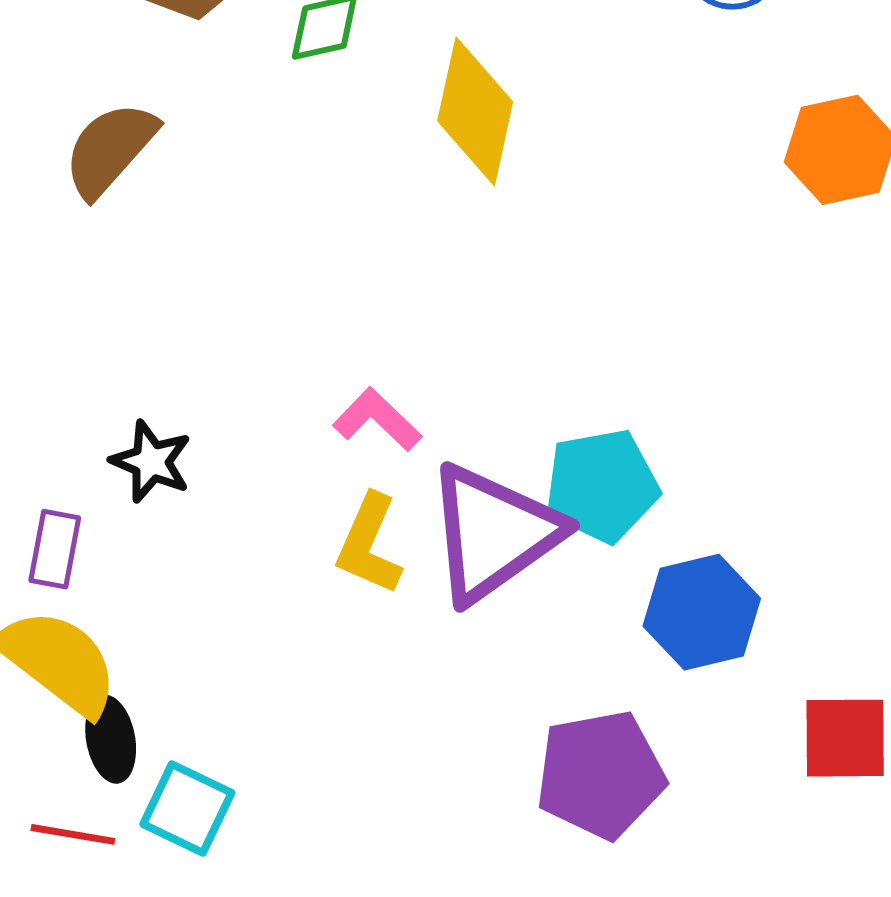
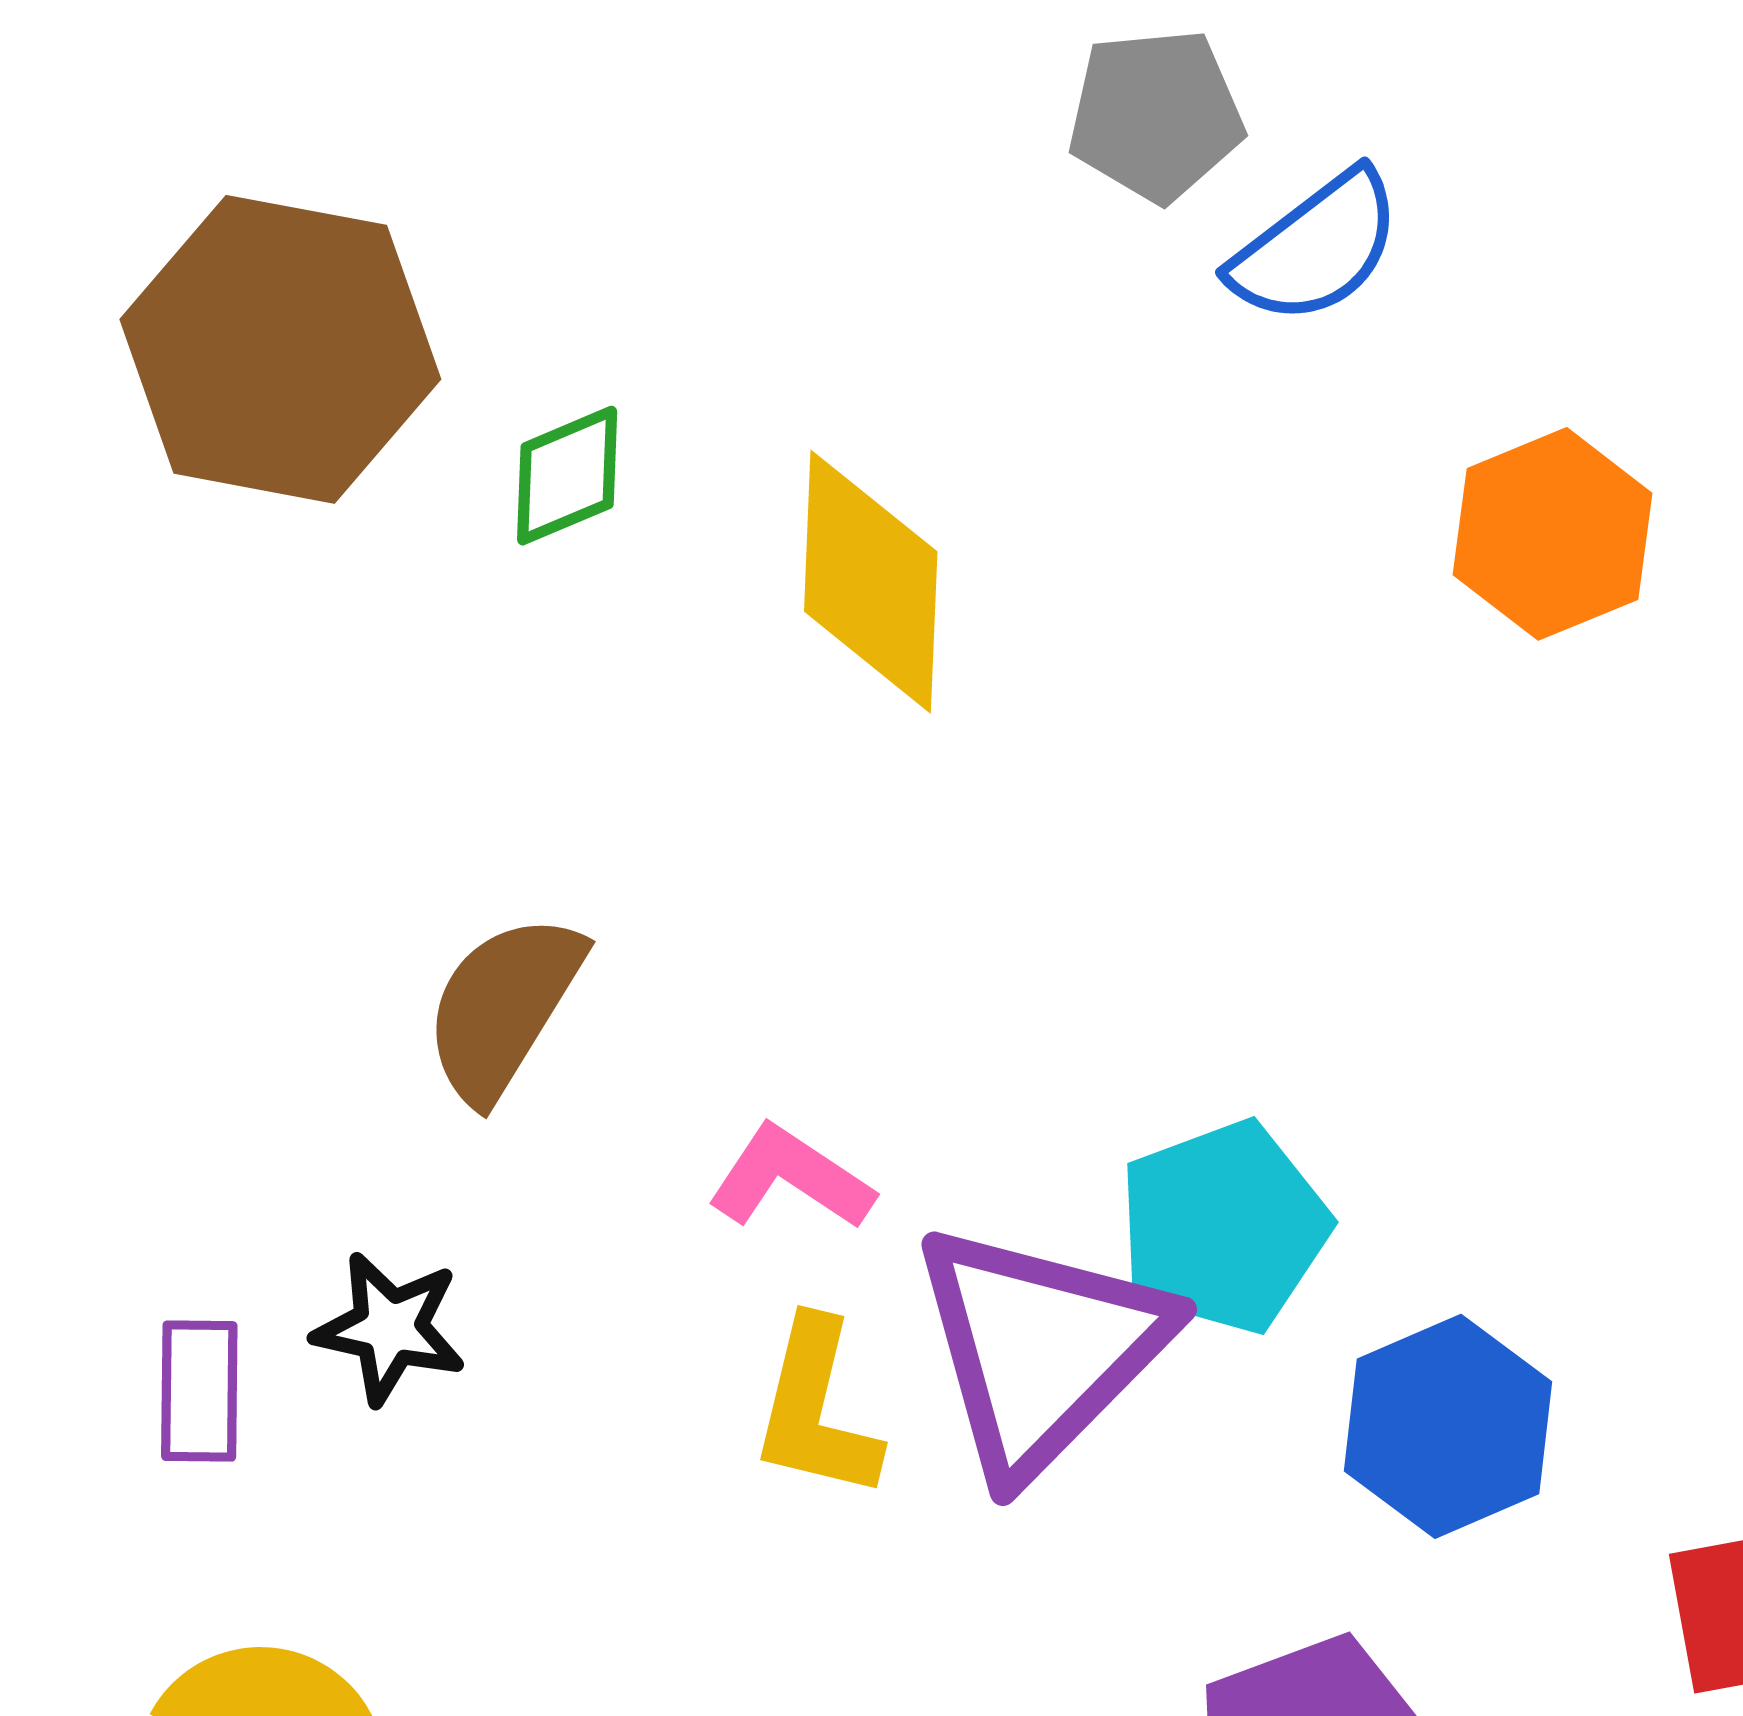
brown semicircle: (110, 149) -> (503, 1007), moved
purple rectangle: (55, 549) -> (199, 1391), moved

